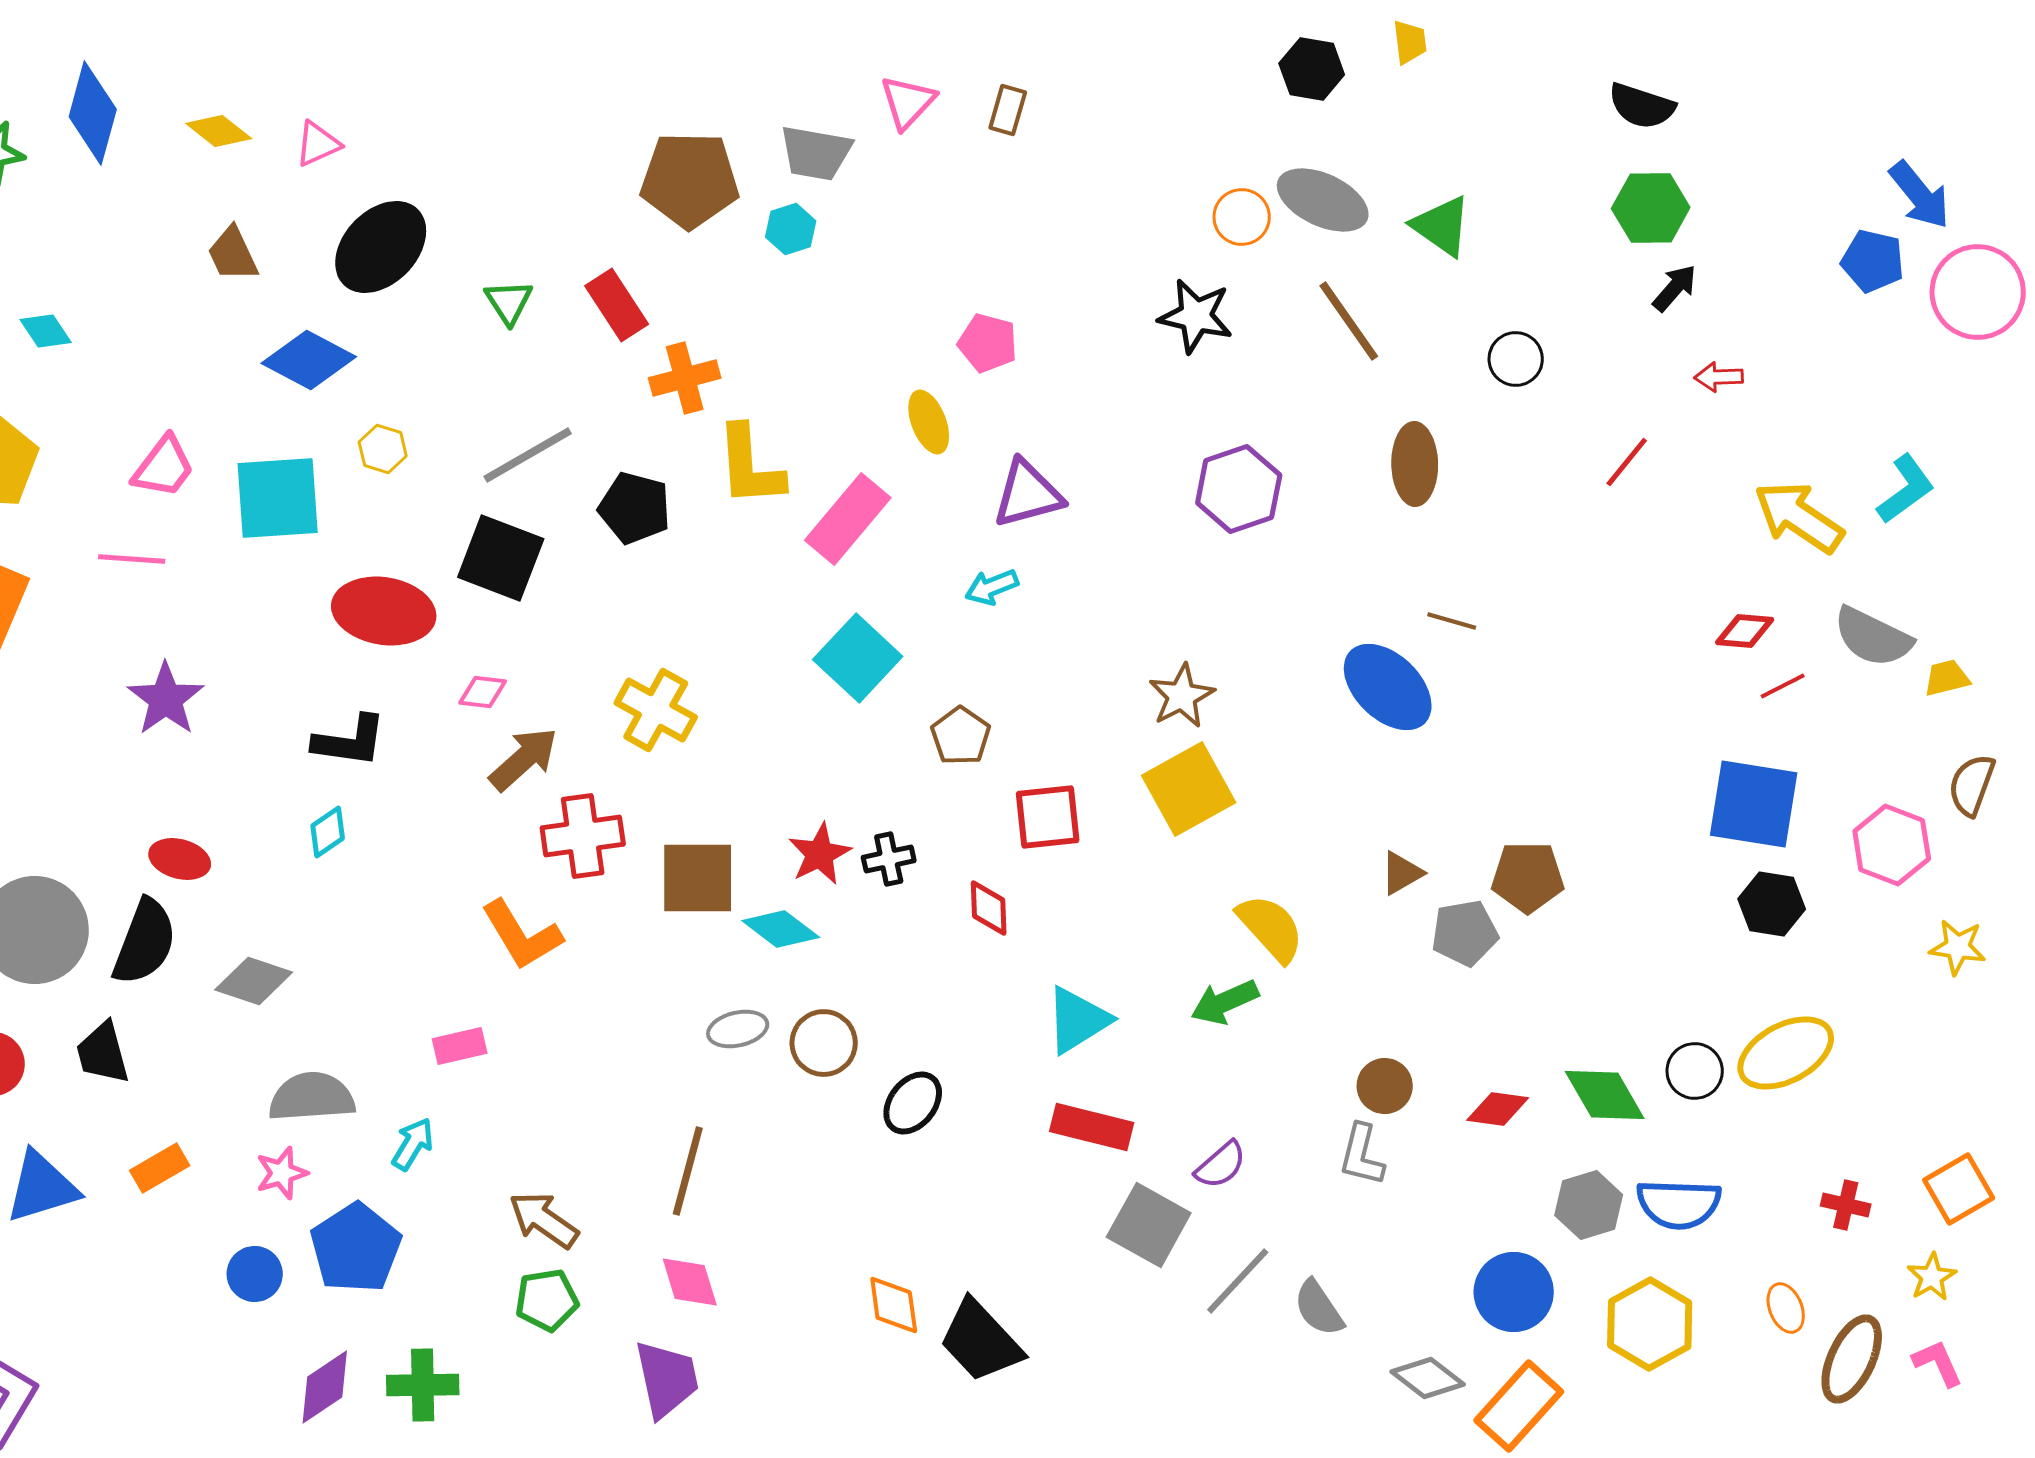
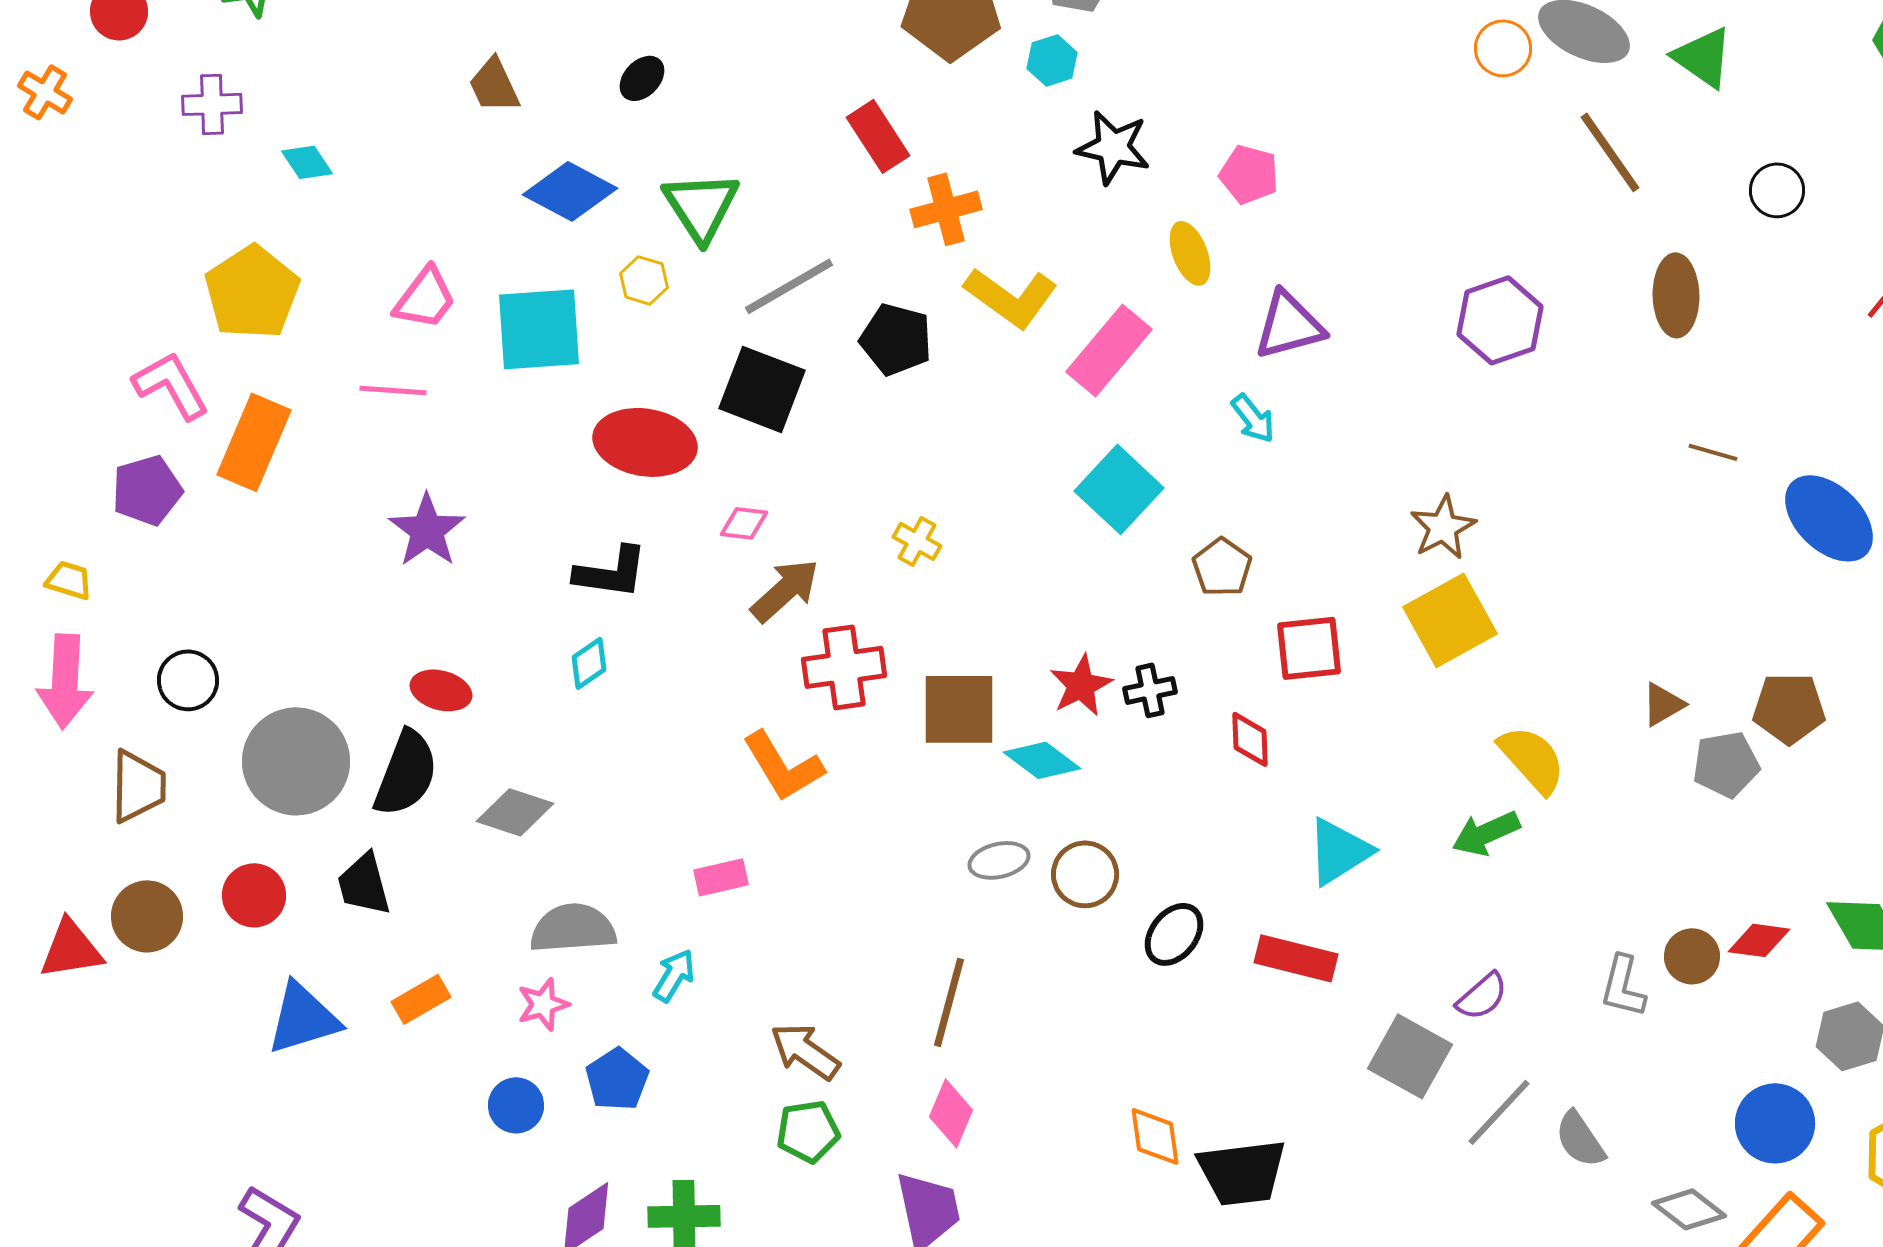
black ellipse: (381, 247) -> (642, 78), size x0.5
green triangle: (509, 302) -> (701, 206), moved, size x1.6
black star: (1196, 316) -> (1113, 147), moved
yellow L-shape: (750, 466) -> (1011, 297), turned -50
cyan arrow: (992, 587) -> (1253, 418), turned -106
blue ellipse: (1388, 687) -> (1829, 518), moved
yellow cross: (656, 710) -> (917, 541), size x0.6
brown circle: (1385, 1086) -> (1692, 956), moved
red rectangle: (1092, 1127) -> (1296, 958), moved
blue pentagon: (356, 1248) -> (617, 1079), size x0.7
pink diamond: (690, 1282) -> (951, 1113), turned 40
black trapezoid: (981, 1341) -> (1242, 1172), turned -54

